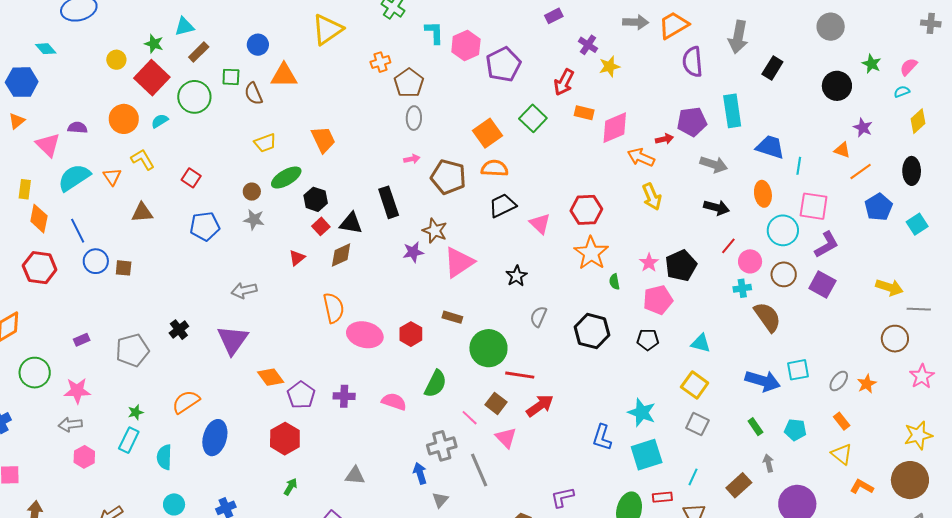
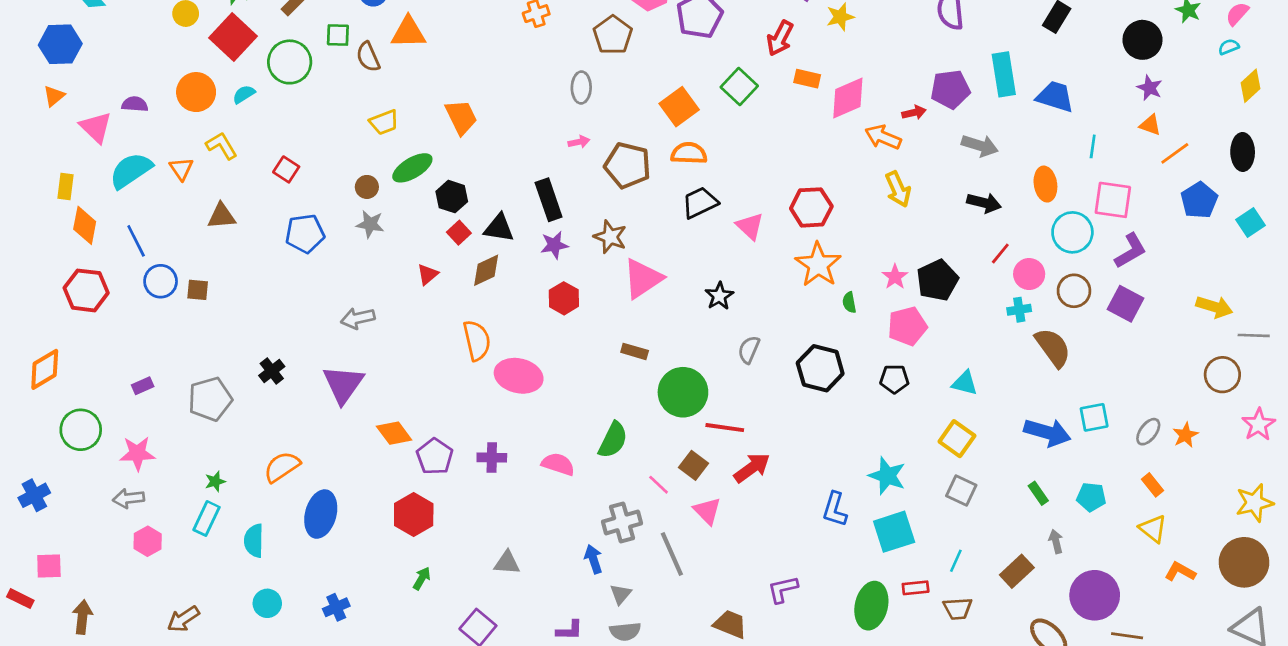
brown pentagon: (409, 83) -> (613, 35), moved
purple star: (863, 128) -> (1150, 88), moved
blue trapezoid: (770, 147) -> (1055, 97), moved
purple star: (413, 252) -> (554, 245), moved
red hexagon: (411, 334) -> (564, 298), moved

